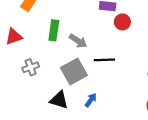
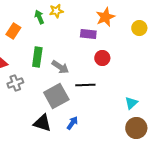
red circle: (122, 22) -> (102, 58), moved
gray cross: (31, 67) -> (15, 83), moved

